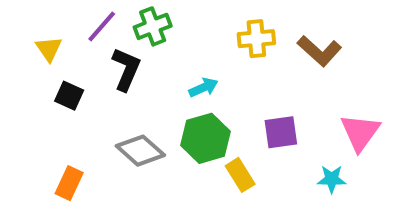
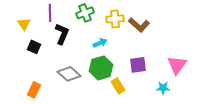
purple line: (102, 26) -> (50, 13), turned -42
green cross: (153, 26) -> (85, 13), moved
yellow cross: (256, 39) -> (115, 19), moved
brown L-shape: (319, 51) -> (139, 25), moved

